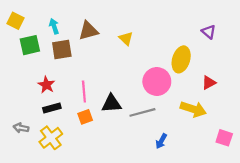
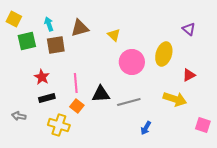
pink circle: (157, 82) -> (132, 62), moved
orange square: (85, 117) -> (77, 106), turned -32
yellow cross: (51, 138) -> (59, 125), moved, turned -35

